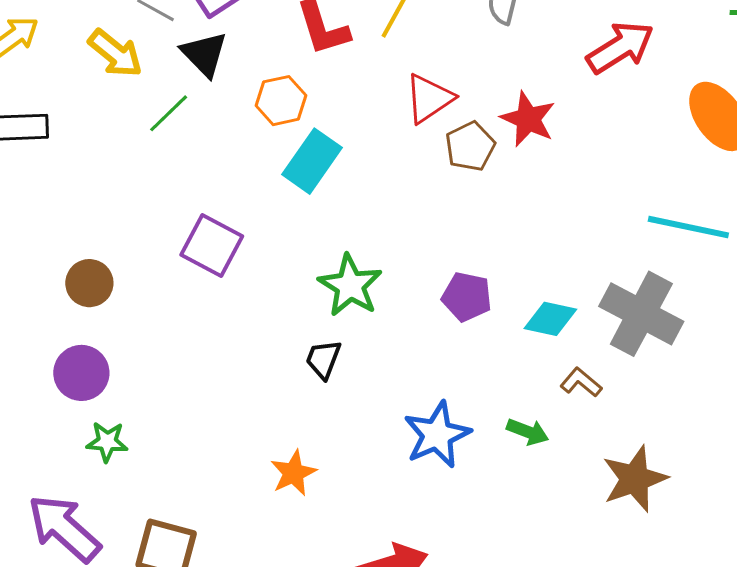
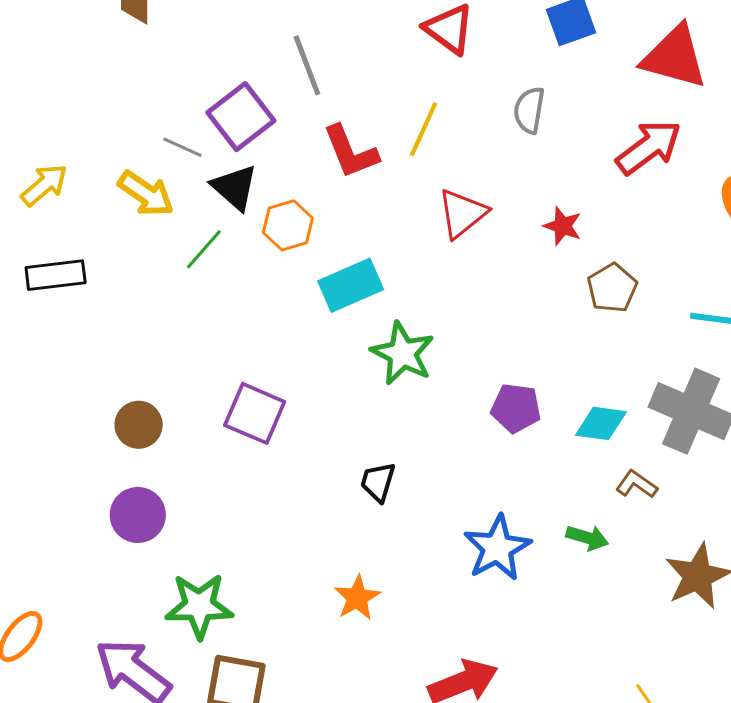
orange hexagon: (281, 101) -> (288, 225), moved
red star: (528, 119) -> (563, 226), size x0.7
brown pentagon: (470, 146) -> (612, 288), moved
cyan rectangle: (312, 161) -> (351, 285), turned 36
purple square: (212, 246) -> (255, 413), moved
green star: (350, 285) -> (403, 353), moved
green star: (107, 442) -> (199, 606), moved, size x1.6

